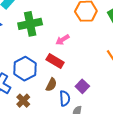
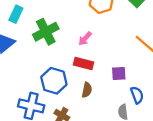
purple square: (82, 86) -> (119, 73), moved, turned -32
blue semicircle: (65, 98) -> (137, 95), moved

